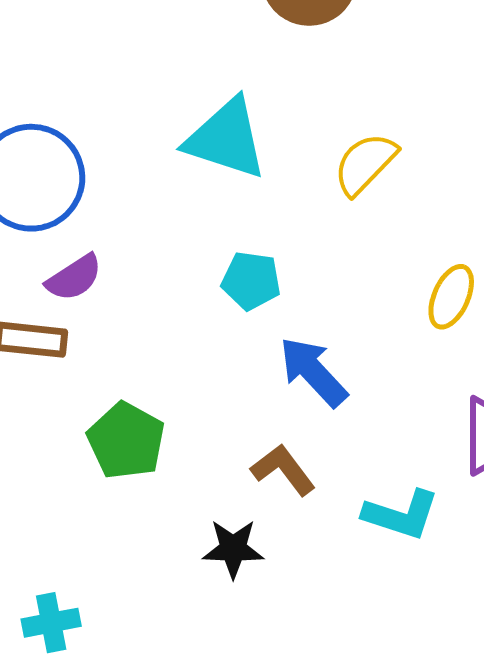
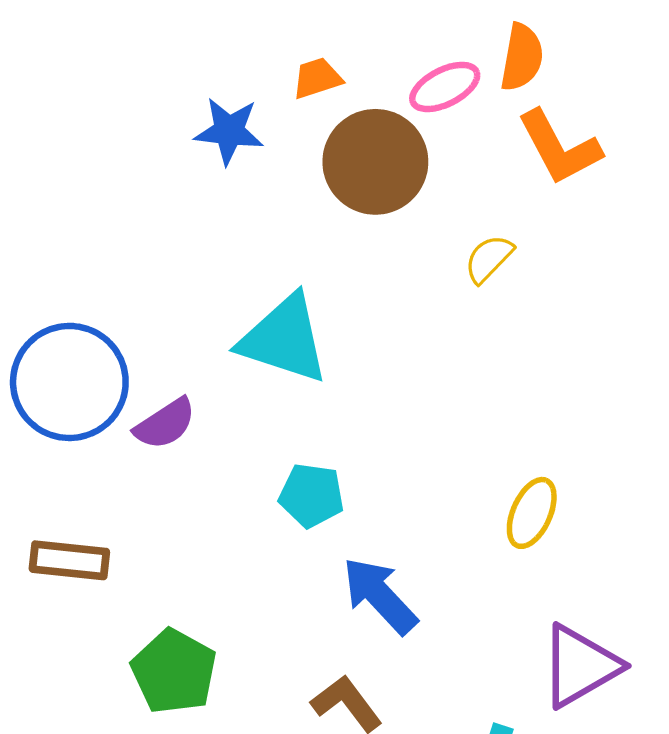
yellow semicircle: (365, 164) -> (489, 259), moved, size x0.7
purple semicircle: (74, 278) -> (165, 424), moved

